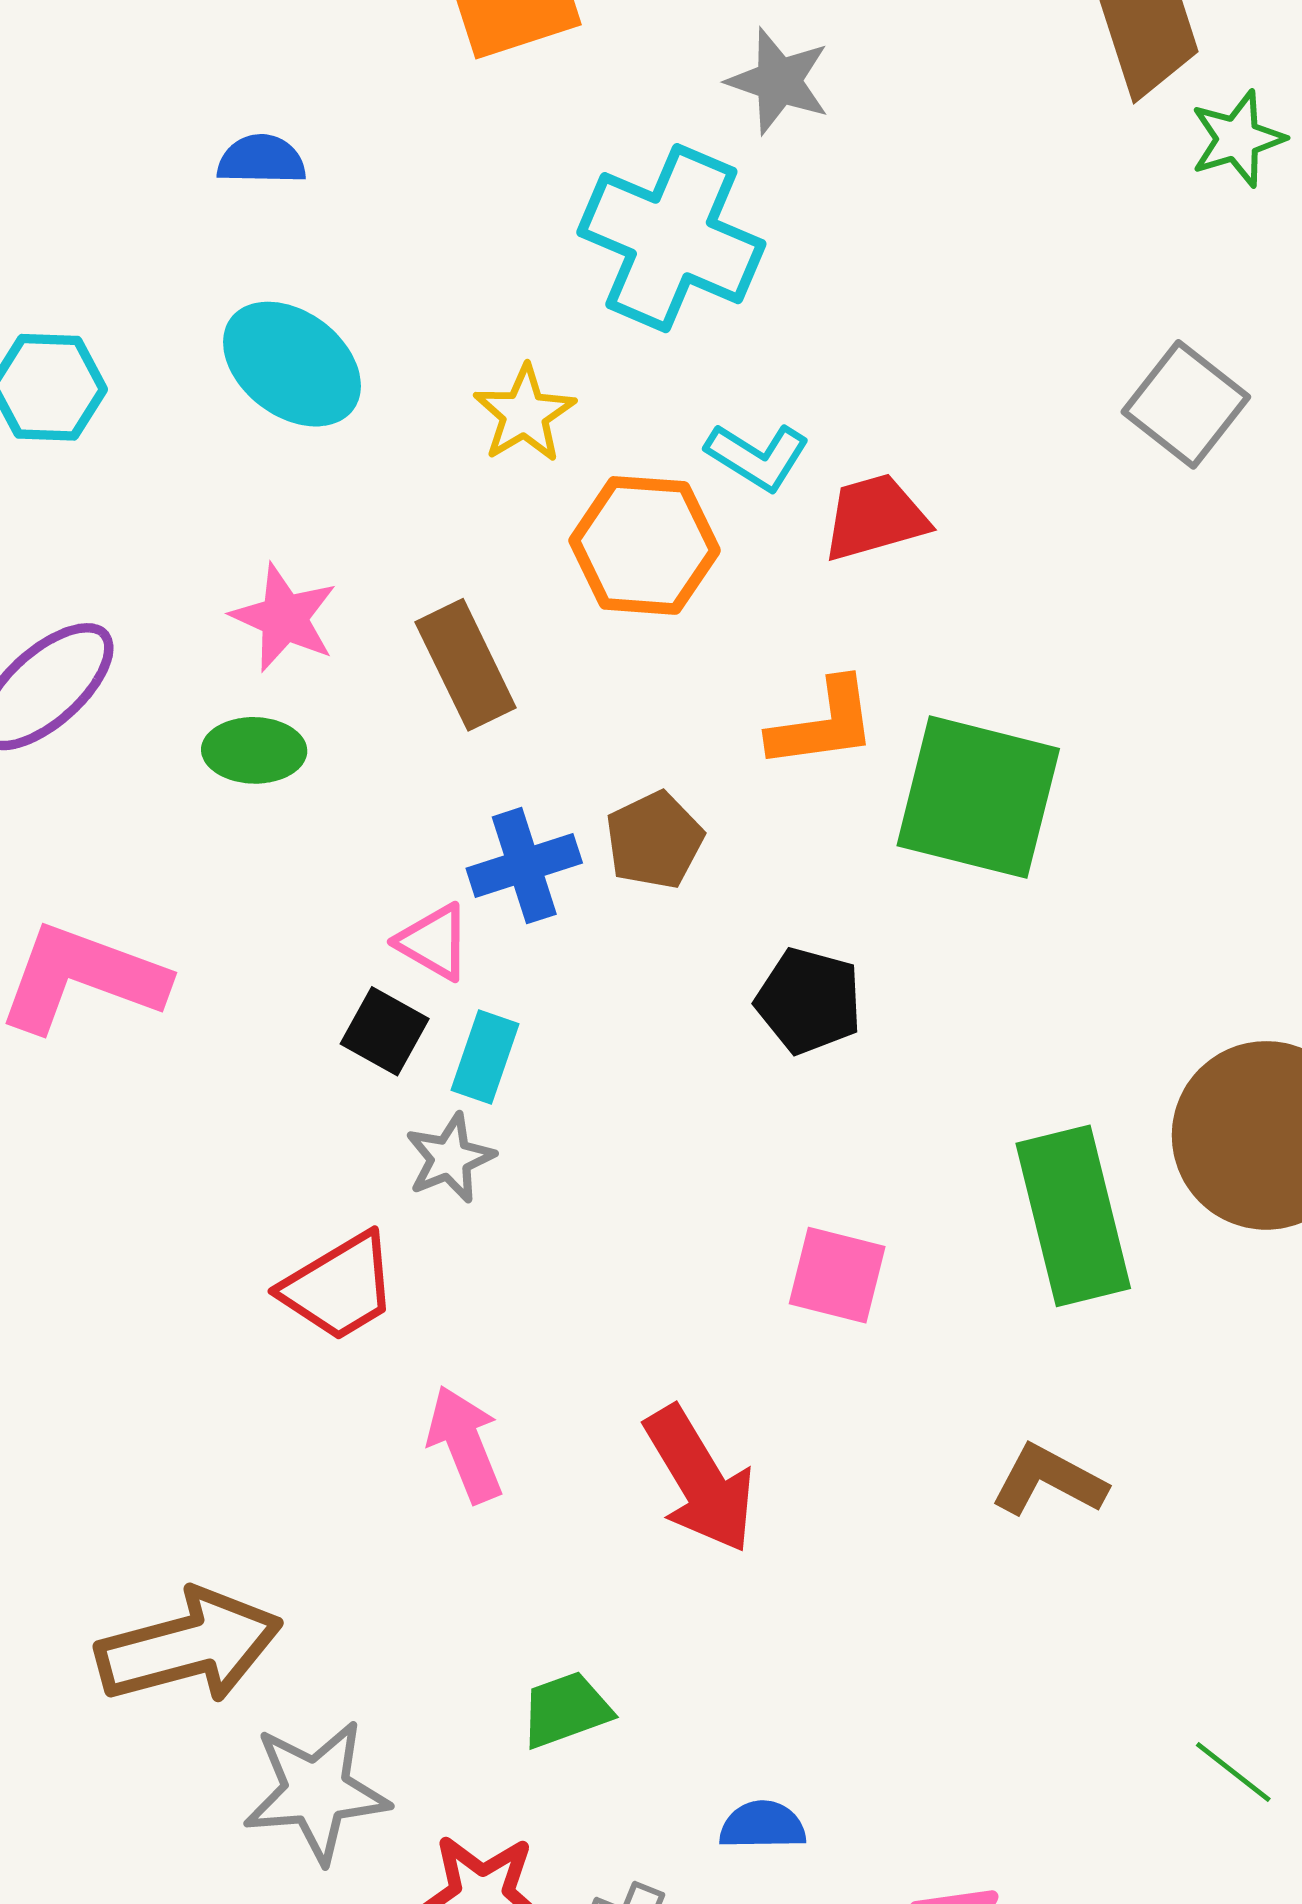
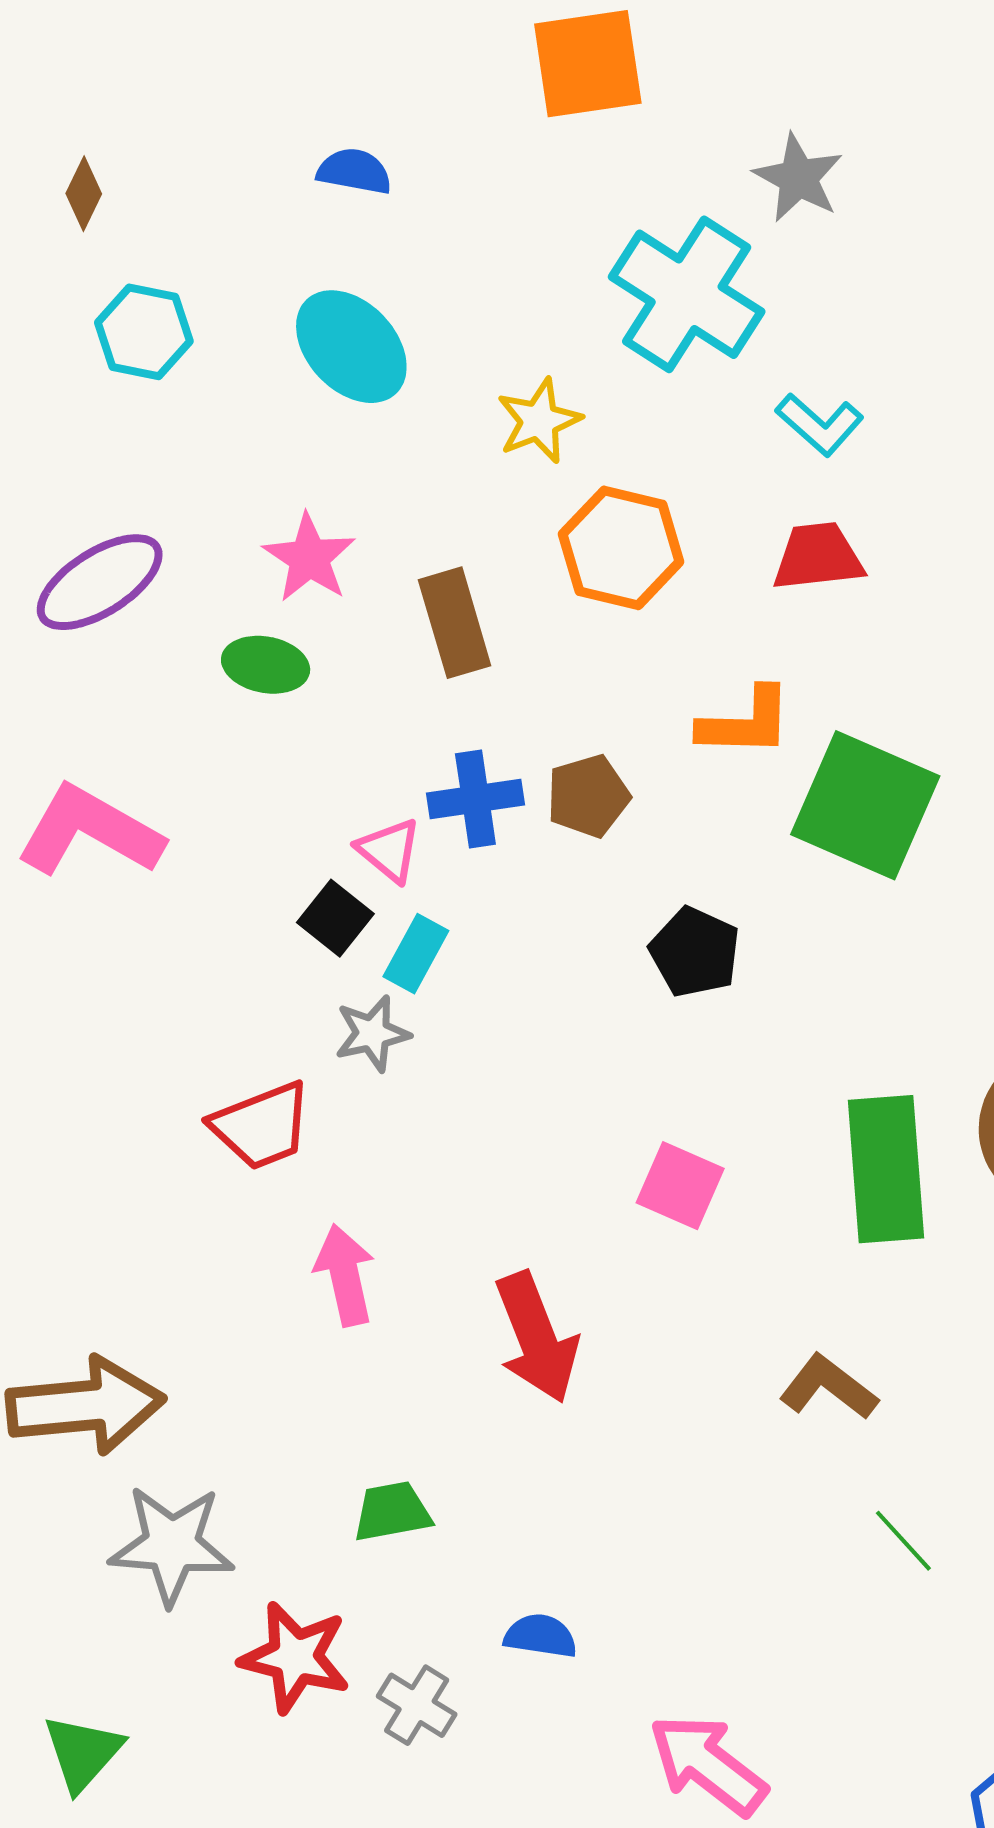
cyan L-shape: (757, 457) -> (820, 424), moved
green line: (1233, 1772) -> (903, 1541), moved

